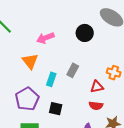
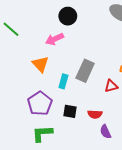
black circle: (85, 33) -> (68, 16), moved
gray rectangle: (73, 70) -> (85, 71), size x1.5
red semicircle: (96, 106) -> (95, 114), moved

